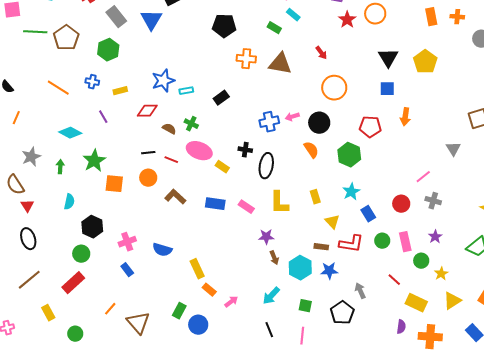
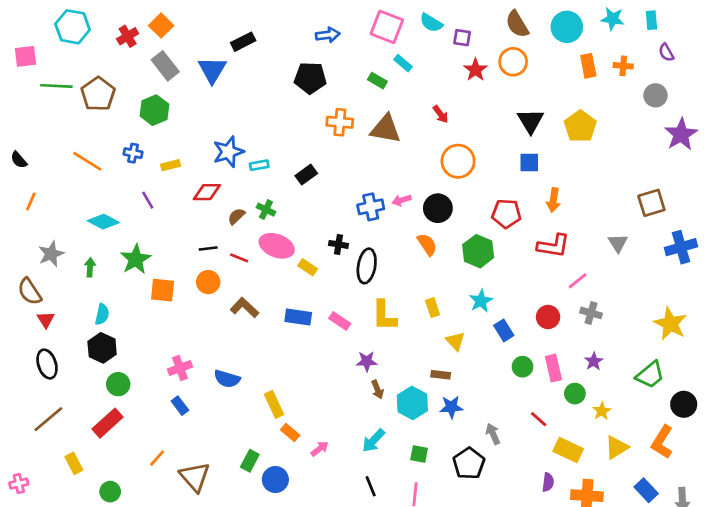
brown semicircle: (169, 129) -> (236, 216), turned -72
black hexagon: (92, 227) -> (102, 348), moved
red L-shape: (351, 244) -> (553, 246), moved

